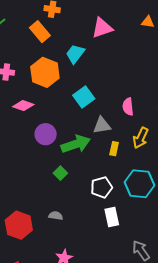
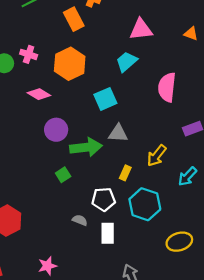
cyan trapezoid: (75, 54) -> (127, 62), moved
pink semicircle: (128, 107) -> (167, 87), moved, size x1.5
yellow rectangle: (114, 149) -> (125, 173), moved
gray semicircle: (56, 216) -> (80, 220), moved

